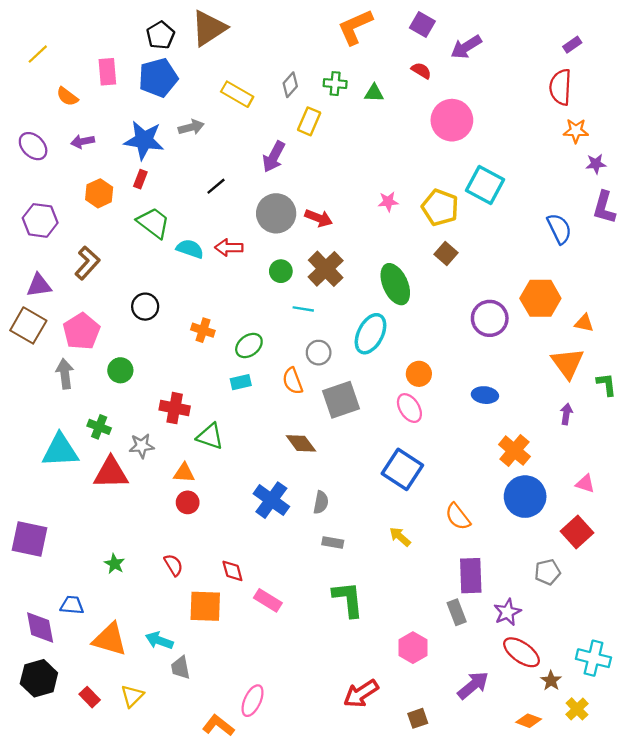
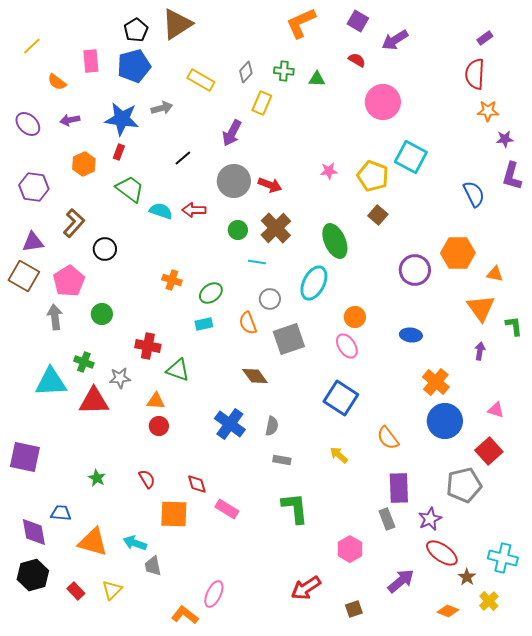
black circle: (145, 307) -> (105, 249), moved
gray pentagon: (547, 572) -> (464, 485), size x1.6

